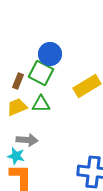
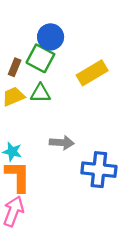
gray arrow: (27, 140) -> (62, 143), moved

